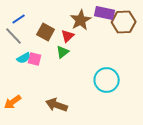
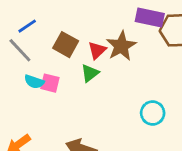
brown star: (81, 20) -> (121, 46), moved
cyan semicircle: (24, 58) -> (34, 82), turned 48
cyan circle: (107, 80) -> (153, 113), size x0.7

